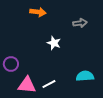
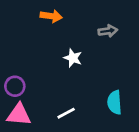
cyan semicircle: (85, 76) -> (115, 102), turned -90
pink triangle: (27, 85) -> (19, 115), moved

